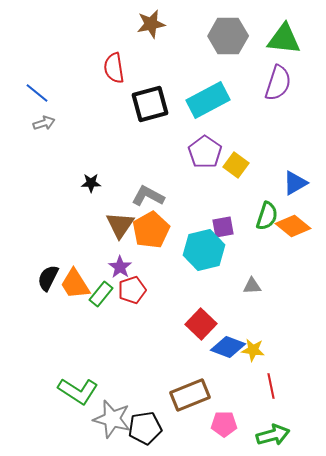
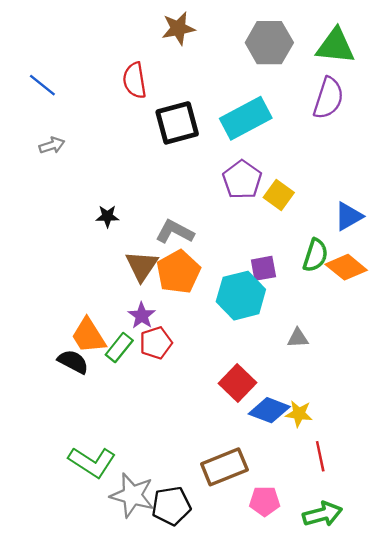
blue line: (37, 93) -> (42, 85), moved
black semicircle: (48, 278) -> (73, 362), moved, turned 92

